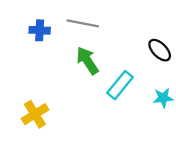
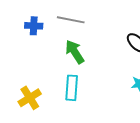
cyan rectangle: (120, 85) -> (72, 88), moved, turned -35

